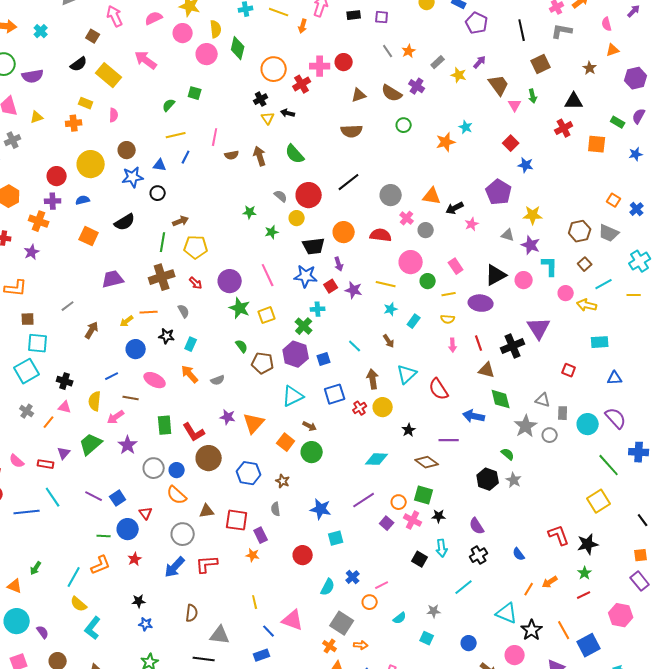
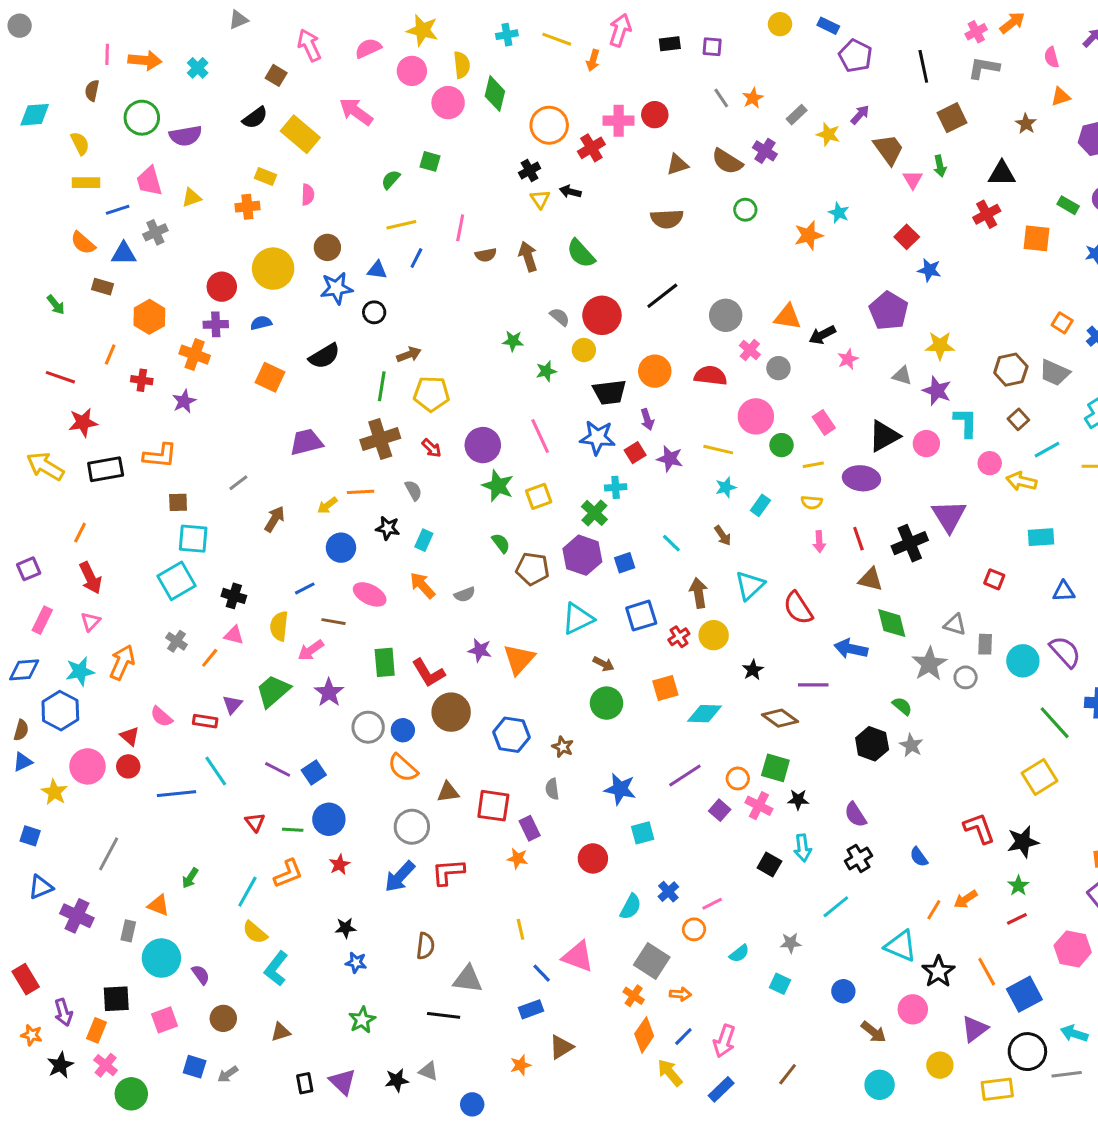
orange square: (286, 442) -> (665, 688), moved, turned 36
red triangle: (146, 513) -> (255, 822), moved

